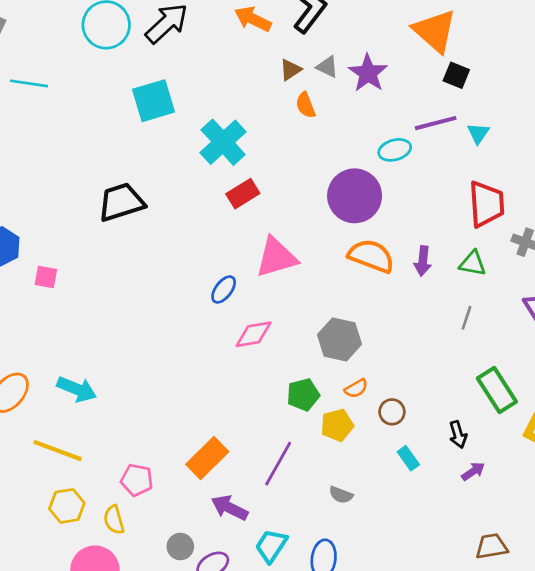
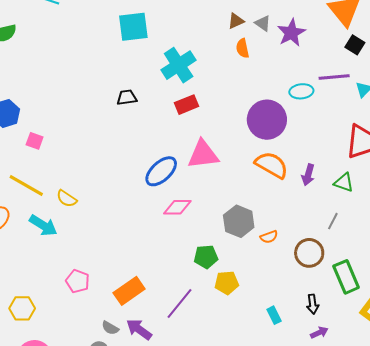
black trapezoid: (121, 202) -> (127, 97), moved, size x0.6
blue ellipse: (224, 289) -> (161, 171), size x1.6
orange semicircle: (356, 388) -> (269, 237), moved
brown circle: (392, 412) -> (309, 253), moved, size x1.5
yellow line: (58, 451) -> (26, 186), moved
pink pentagon: (137, 480) -> (77, 281), moved
gray semicircle: (341, 495) -> (110, 328), moved
yellow semicircle: (114, 520) -> (67, 199), moved, turned -50

